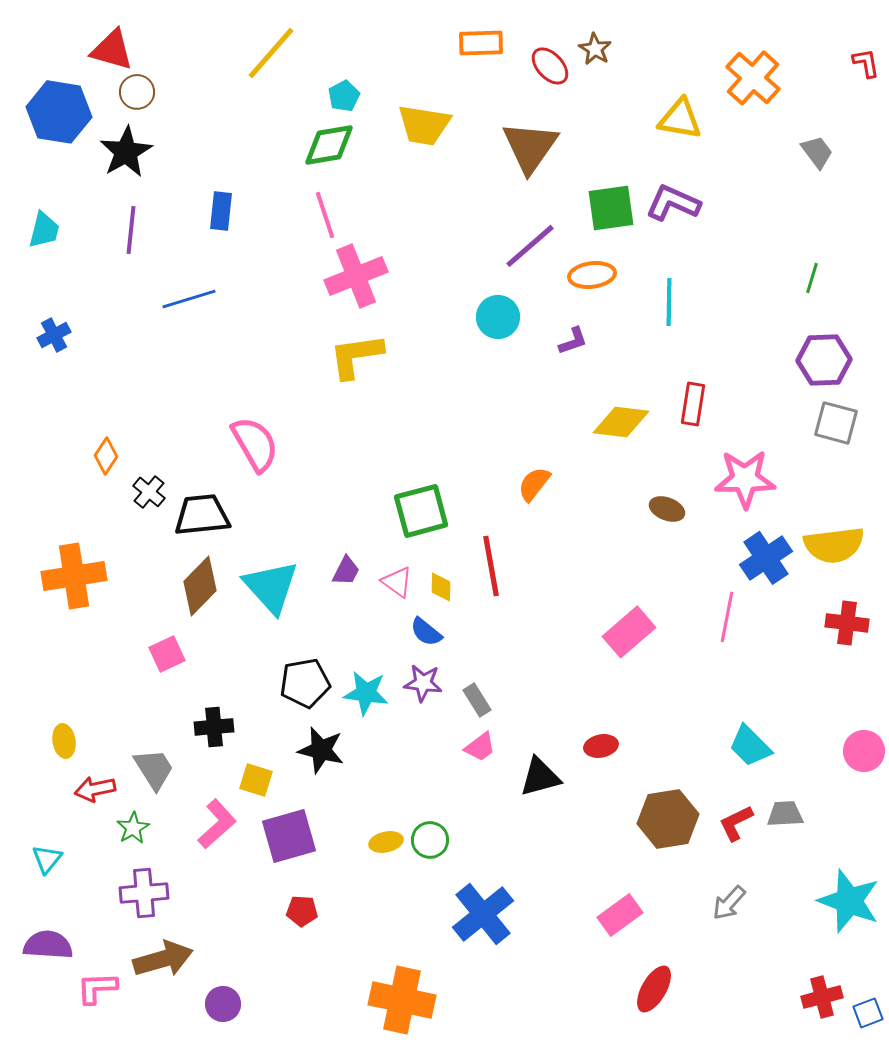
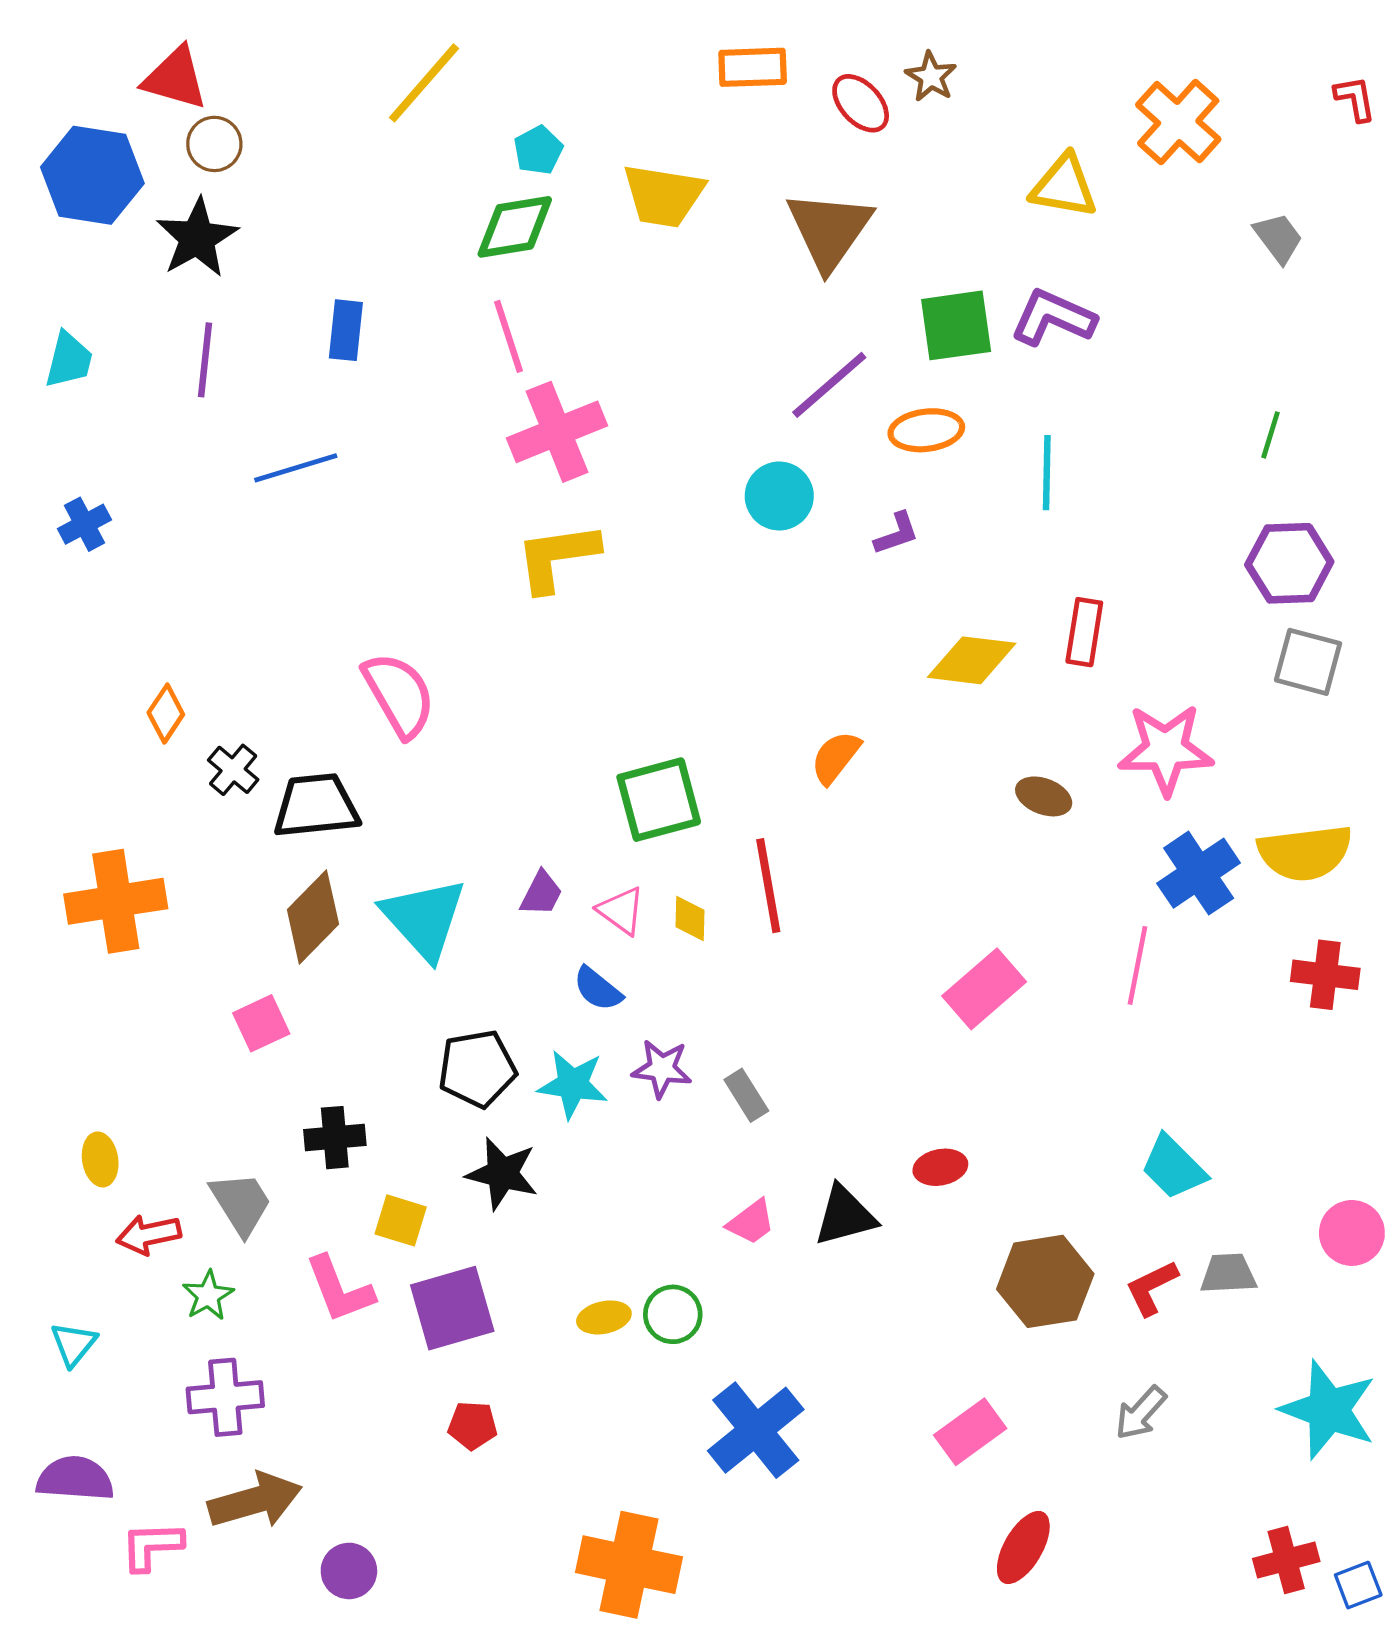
blue semicircle: (426, 632) -> (598, 989), moved
pink trapezoid: (480, 747) -> (751, 1222), moved
pink circle: (864, 751) -> (1352, 1233), moved
pink L-shape: (217, 824) -> (340, 1289), turned 111

